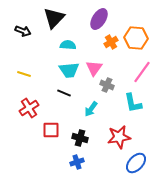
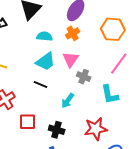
orange cross: (111, 42) -> (73, 33), moved
cyan trapezoid: (69, 70) -> (45, 61), turned -30

